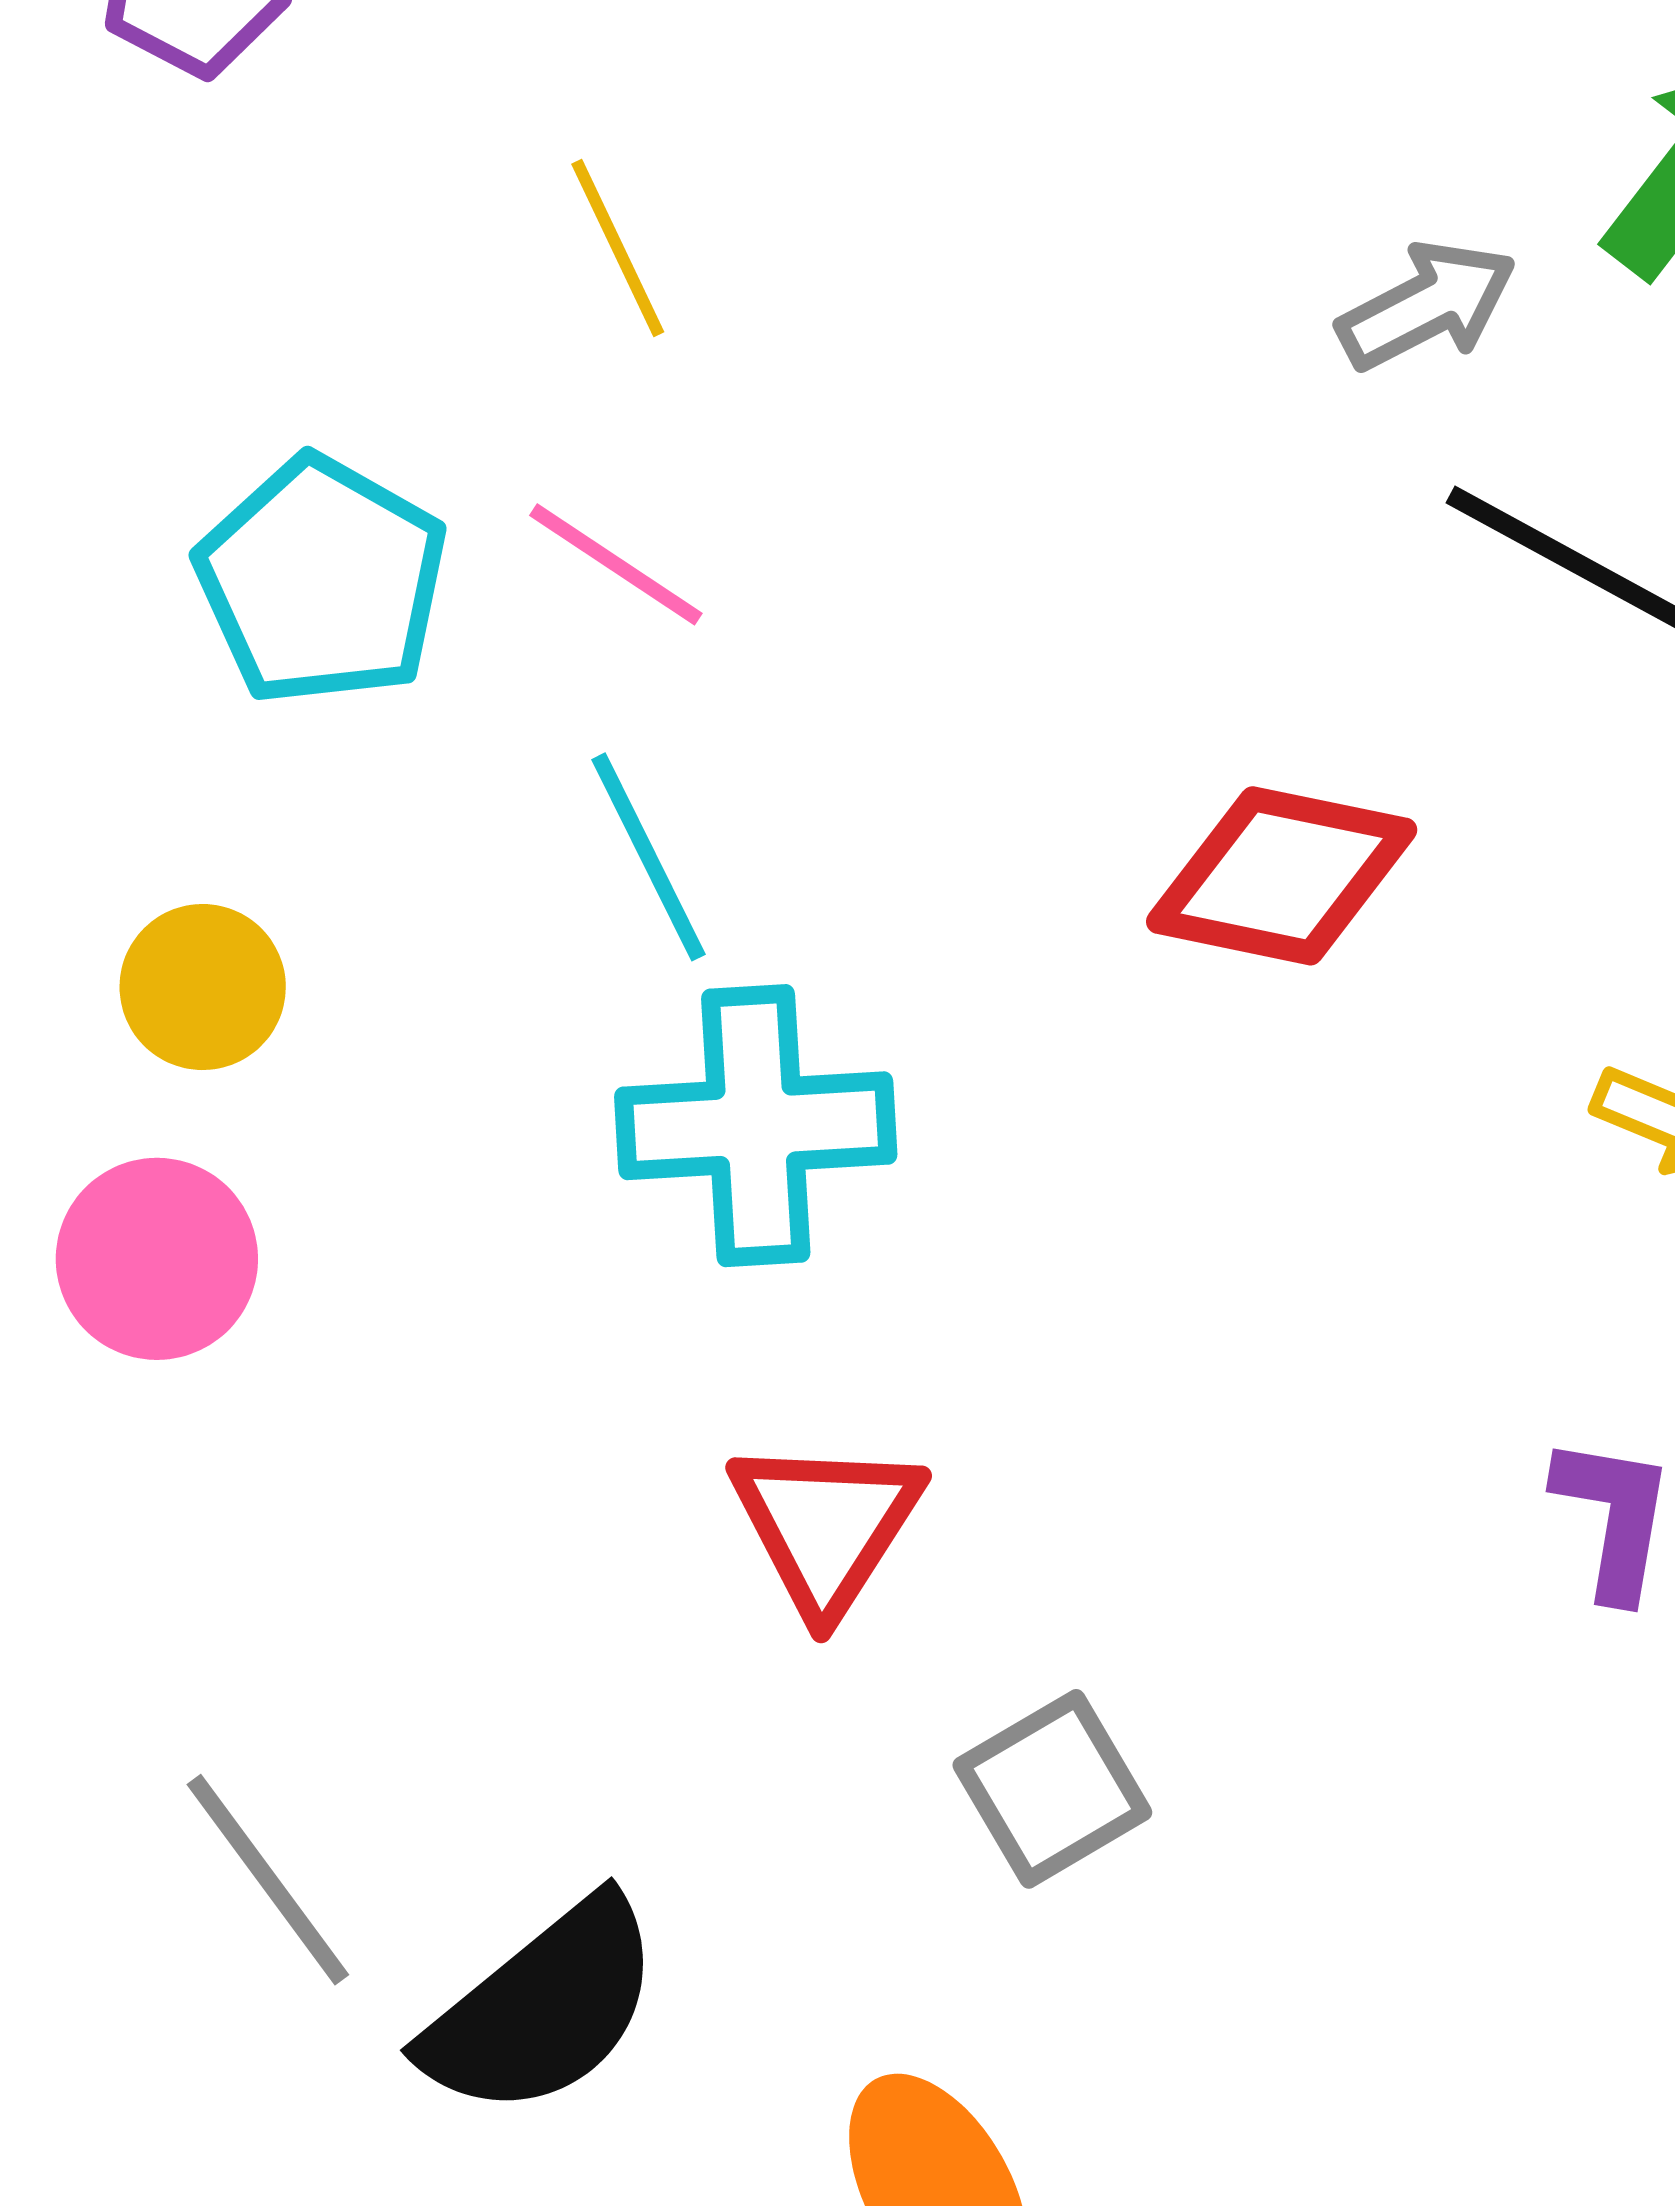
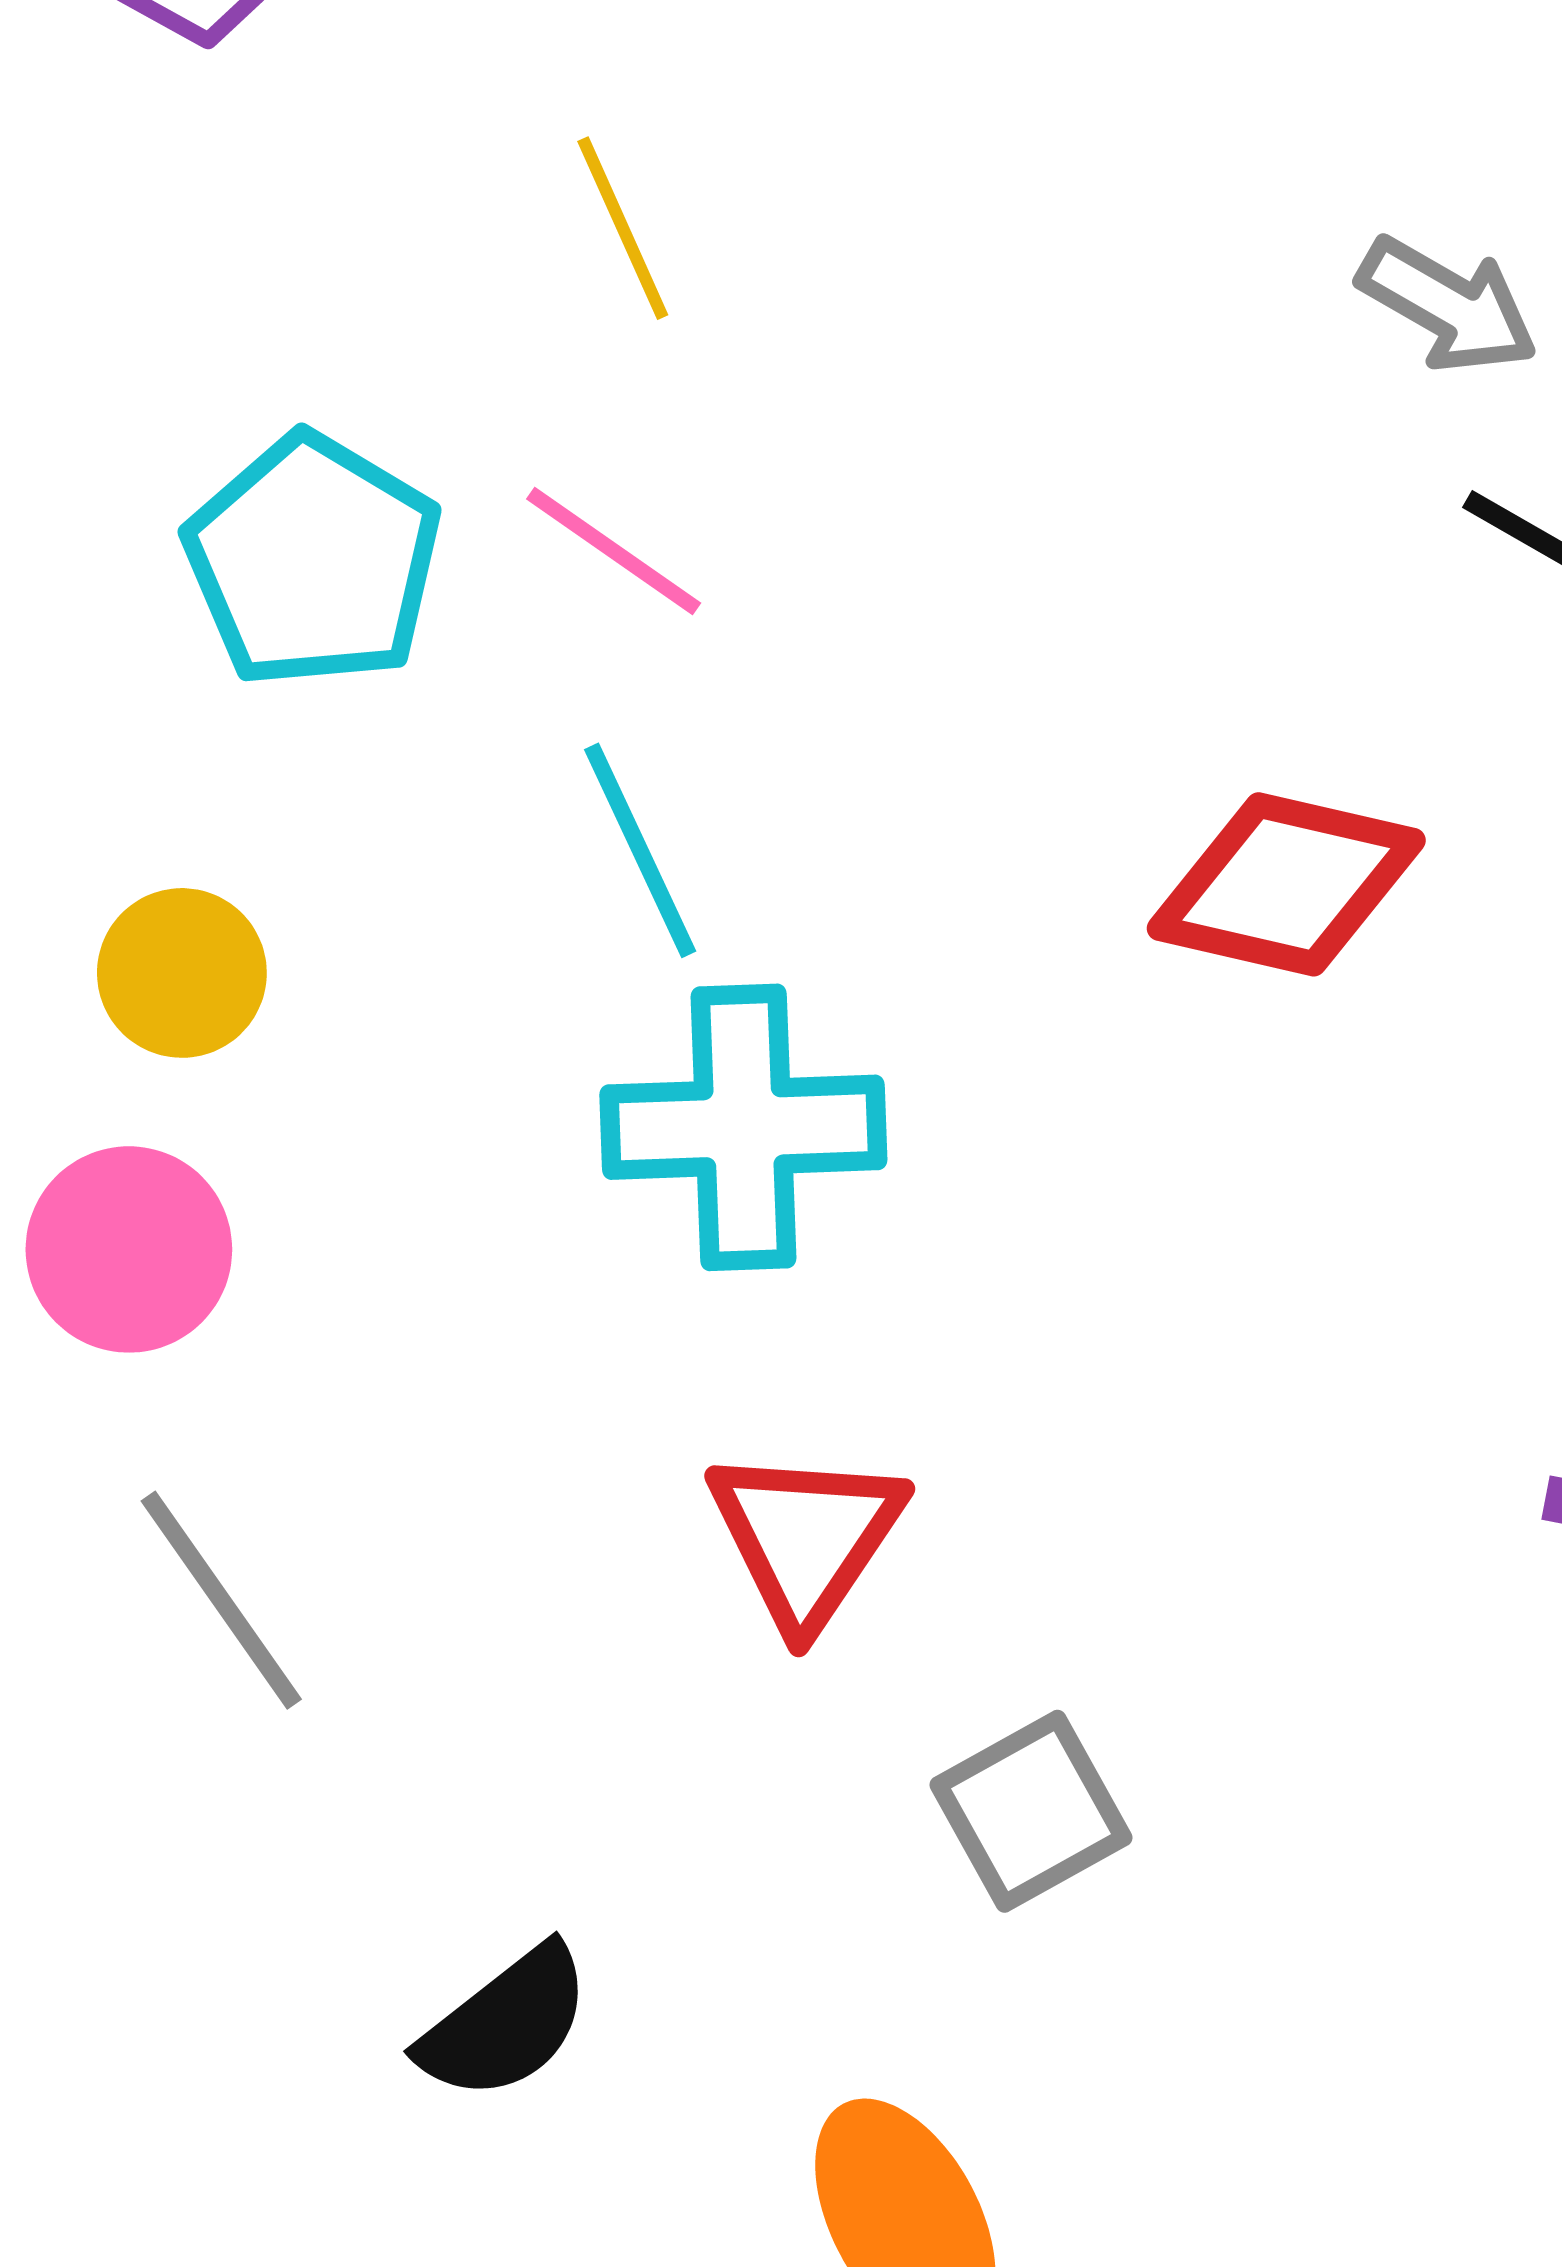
gray arrow: (1427, 305) -> (1448, 305), turned 56
gray line: (268, 1880) -> (221, 1600), moved
black semicircle: (543, 2008) -> (505, 2023), size x0.7

